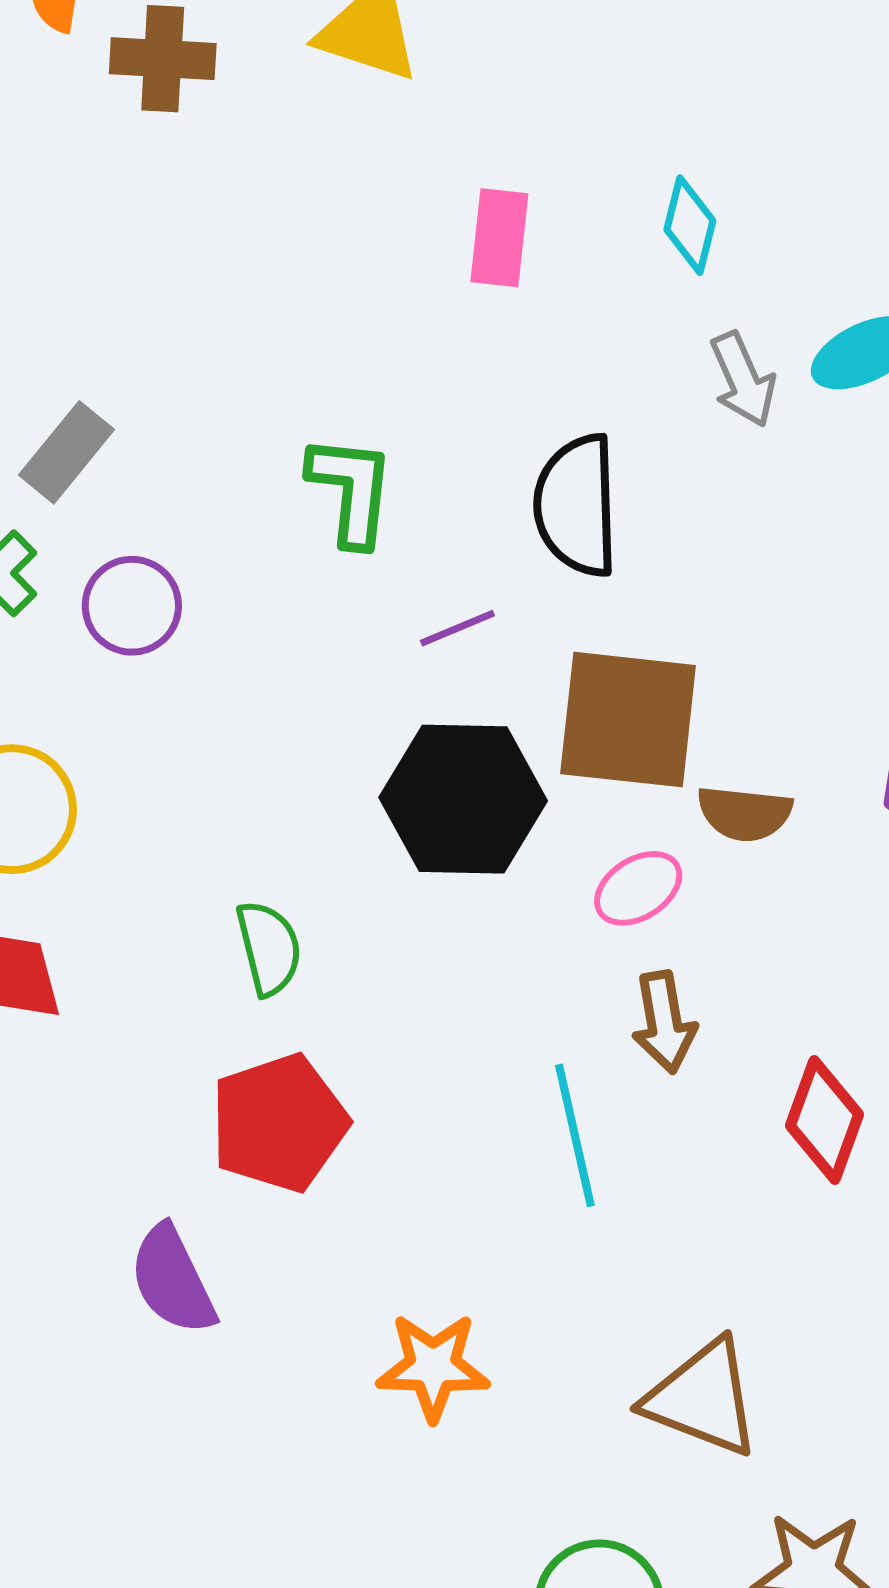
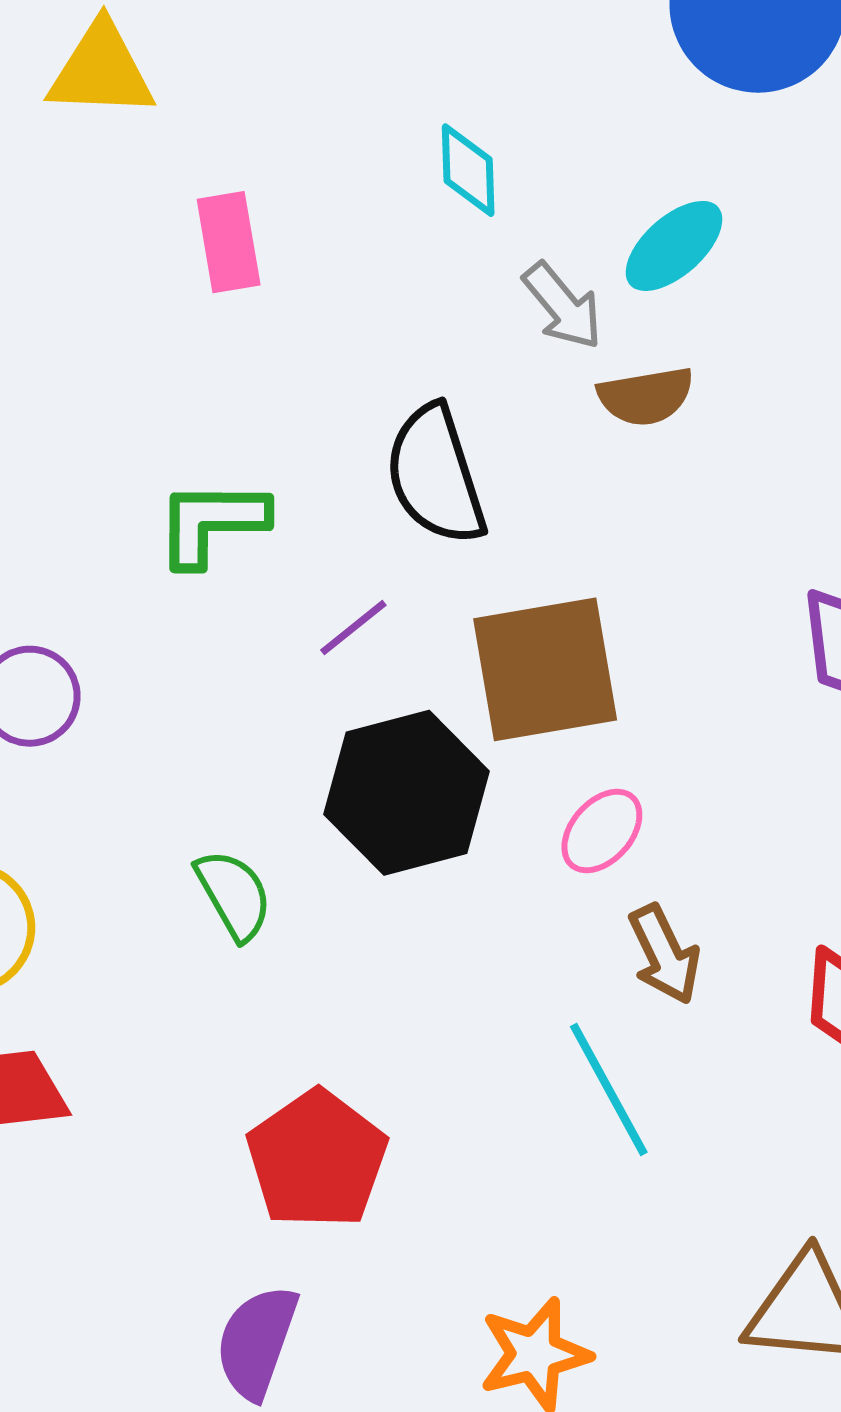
pink rectangle: (499, 238) -> (229, 242), moved
green L-shape: (351, 490) -> (212, 523), turned -80
brown semicircle: (745, 813) -> (646, 396), moved
green semicircle: (269, 948) -> (234, 895), moved
purple semicircle: (173, 1280) -> (257, 1342), turned 61

